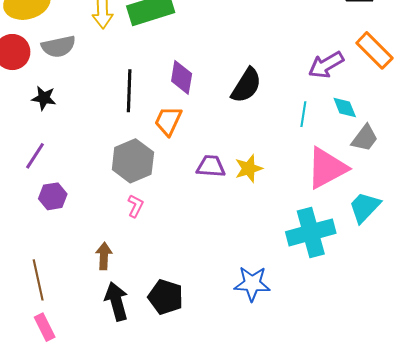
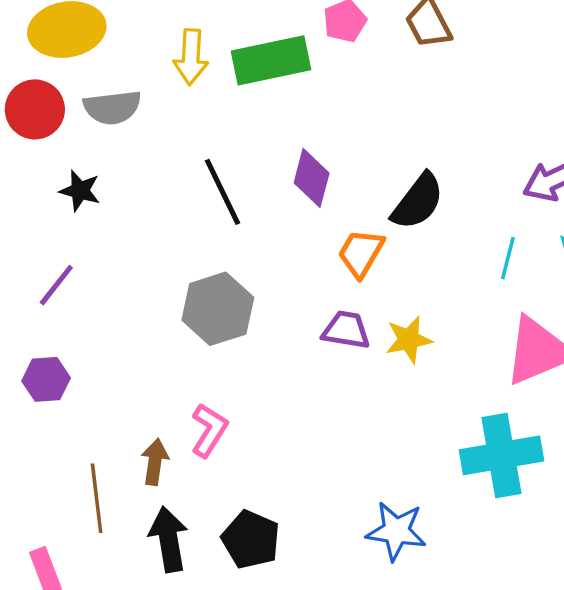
black line: (129, 91) -> (223, 192), turned -33
orange trapezoid: (168, 121) -> (361, 253), moved
purple hexagon: (53, 196) -> (46, 379), moved
pink L-shape: (135, 206) -> (209, 430), moved, size x1.4
brown line: (38, 280) -> (97, 498), moved

